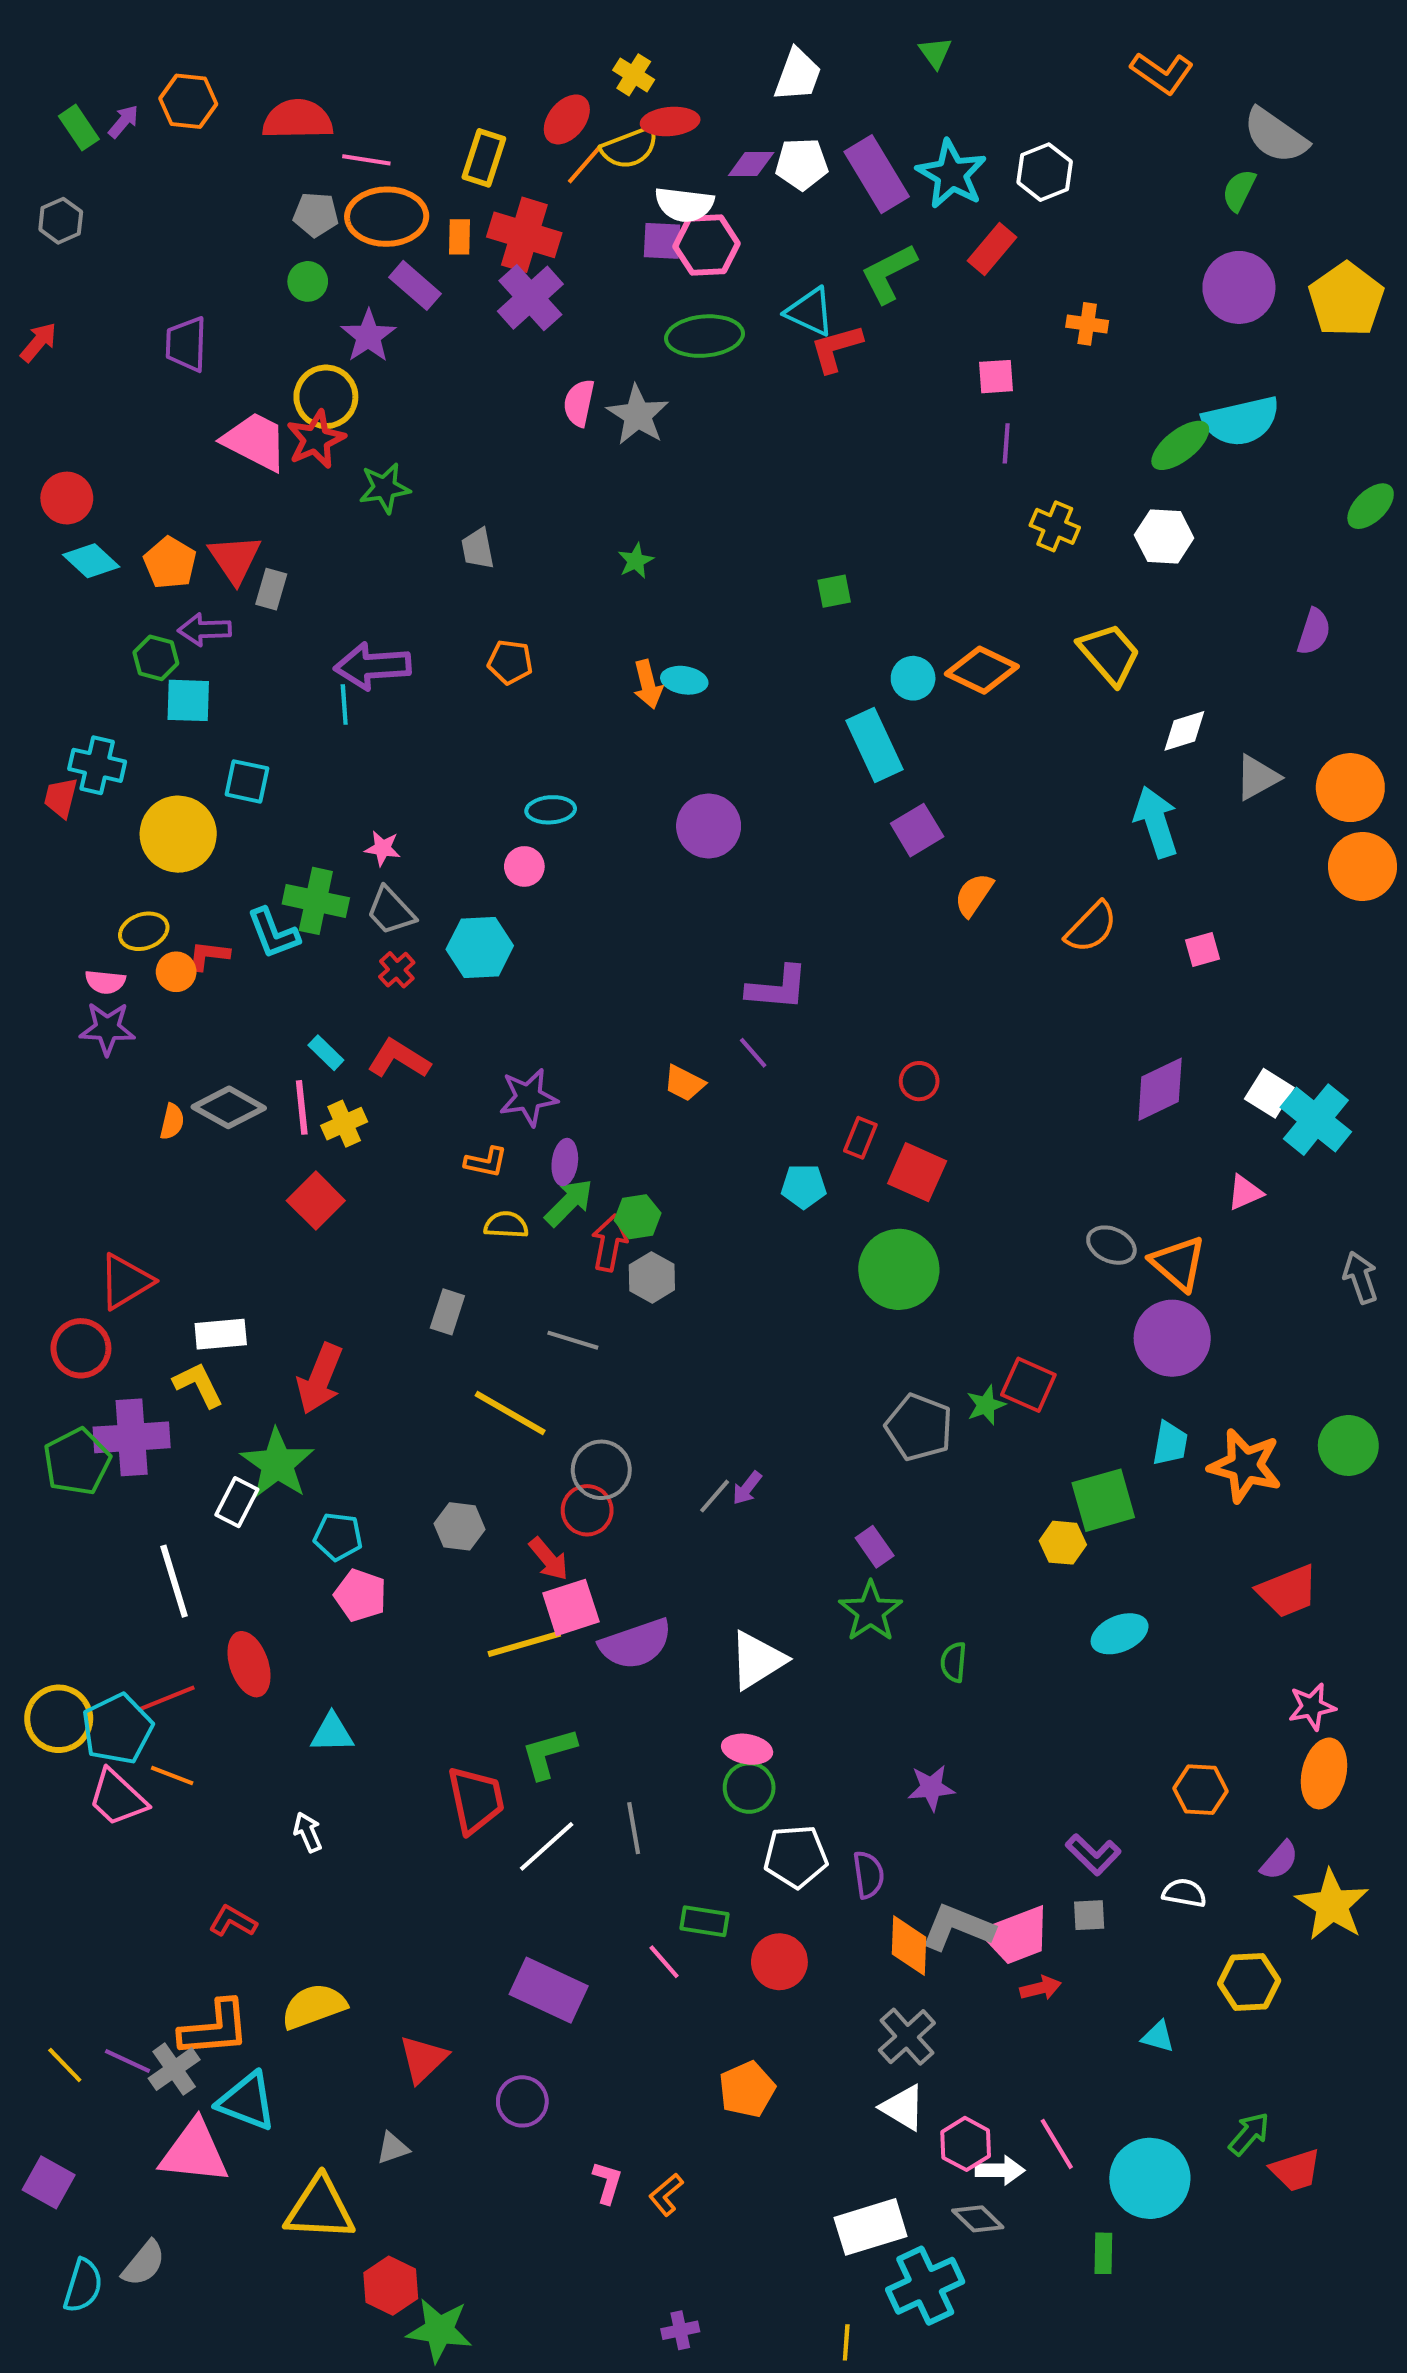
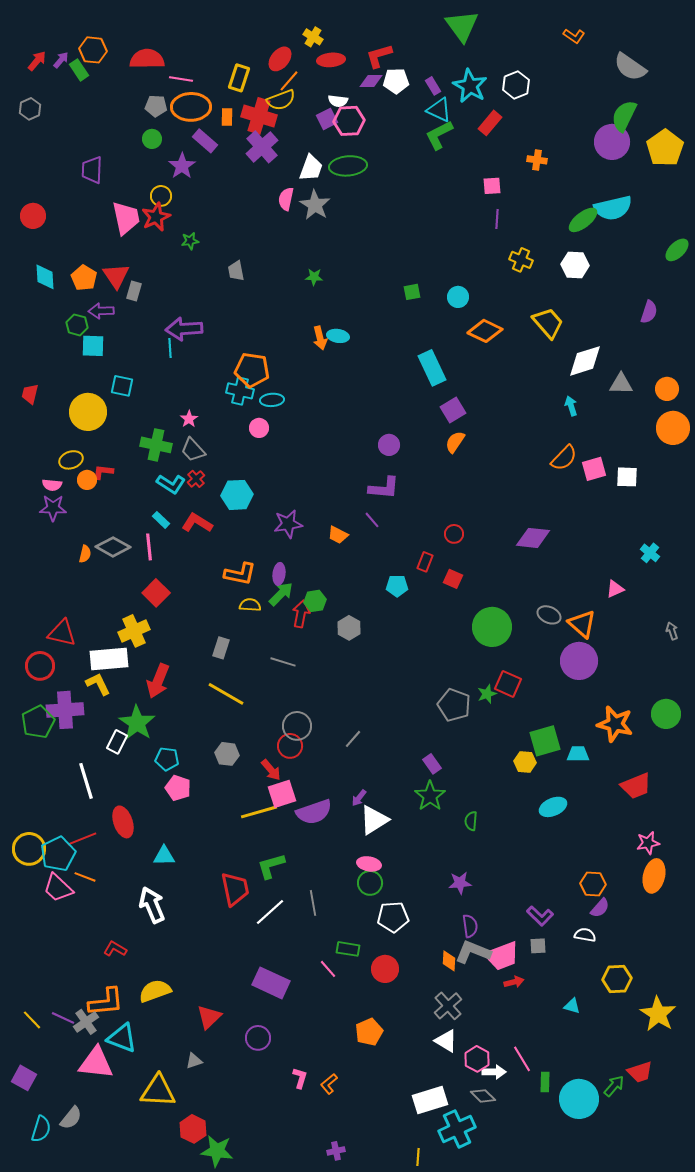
green triangle: (935, 53) -> (462, 26), size x2.0
orange L-shape: (1162, 73) -> (574, 36), size x0.7
white trapezoid: (798, 75) -> (311, 168), moved
green rectangle: (79, 128) -> (79, 70), moved
yellow semicircle: (630, 148) -> (281, 100), moved
purple rectangle: (877, 174) -> (433, 86), size x0.5
green semicircle: (1239, 190) -> (624, 116), moved, size x1.5
white semicircle: (684, 204) -> (338, 101), size x0.7
purple square: (662, 241) -> (327, 119), turned -30
cyan triangle: (810, 312) -> (439, 110), moved
red arrow: (38, 342) -> (37, 61), moved
red L-shape: (836, 348) -> (379, 56), moved
yellow circle: (326, 397) -> (161, 196), size x0.7
pink trapezoid: (255, 441) -> (126, 218), turned 51
green star: (385, 488) -> (190, 241), size x0.7
red circle: (67, 498) -> (33, 216), moved
cyan diamond: (91, 561) -> (45, 277), turned 44
green star: (636, 561) -> (314, 277), turned 30
orange pentagon: (510, 662) -> (252, 370), moved, size x1.6
cyan circle: (913, 678) -> (458, 297), moved
white diamond: (1184, 731) -> (585, 361), size x1.5
cyan cross: (97, 765) -> (240, 391), moved
gray triangle: (1257, 777) -> (621, 384), turned 30
orange circle: (1350, 788) -> (667, 389), size x0.7
cyan arrow: (1156, 822) -> (571, 406), size x0.6
purple circle: (709, 826) -> (389, 445), moved, size x0.7
pink star: (383, 848) -> (189, 419), turned 30
orange semicircle: (974, 895) -> (455, 442), moved
orange semicircle: (1091, 927) -> (564, 458), moved
cyan L-shape: (273, 933) -> (171, 484), moved, turned -36
cyan hexagon: (480, 947) -> (237, 495), moved
pink square: (1203, 949) -> (594, 469), size x1.4
purple diamond: (1160, 1089) -> (533, 538), moved, turned 32
white square: (1269, 1093) -> (627, 477), moved, turned -30
purple star: (528, 1097) -> (288, 524), moved
cyan cross: (1316, 1120) -> (650, 553), size x0.6
yellow cross: (344, 1124) -> (134, 631), moved, size x1.4
orange L-shape: (486, 1162) -> (240, 574), size x1.5
red square: (917, 1172) -> (453, 579), size x0.7
green circle: (899, 1269) -> (492, 627), moved
gray hexagon: (652, 1277) -> (349, 628), moved
gray arrow: (1360, 1277) -> (672, 631), size x0.7
red triangle: (126, 1282) -> (62, 633), turned 44
white rectangle: (221, 1334) -> (109, 659), size x1.5
yellow line: (510, 1413) -> (226, 694), moved
cyan trapezoid: (1170, 1443) -> (578, 754), moved, turned -100
purple arrow: (747, 1488) -> (359, 798), moved
white arrow: (308, 1832) -> (152, 905), size x1.8
purple semicircle: (1279, 1861) -> (600, 908), moved
purple semicircle: (868, 1875) -> (470, 926), moved
yellow star: (1332, 1905) -> (658, 1014), moved
orange diamond: (909, 1946) -> (449, 961), size x0.7
green arrow: (1249, 2134) -> (614, 1086), moved
cyan circle: (1150, 2178) -> (579, 1099), moved
green rectangle: (1103, 2253) -> (545, 1082), moved

